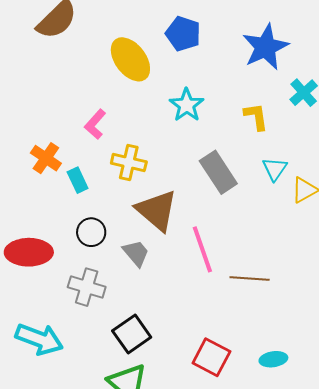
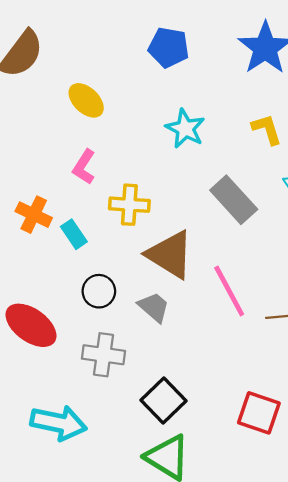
yellow ellipse: (130, 59) -> (86, 100), moved, size x0.7
red ellipse: (29, 252) -> (31, 325), turned 45

